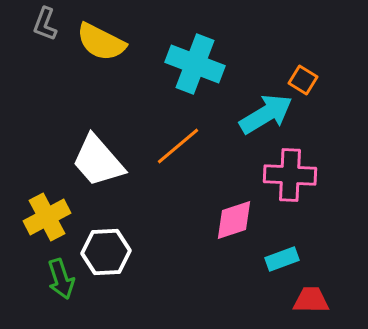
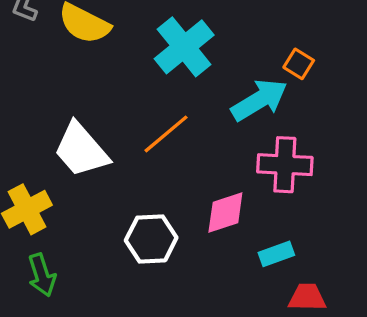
cyan cross: (195, 64) -> (184, 47), turned 30
white hexagon: (106, 252) -> (151, 239), moved

